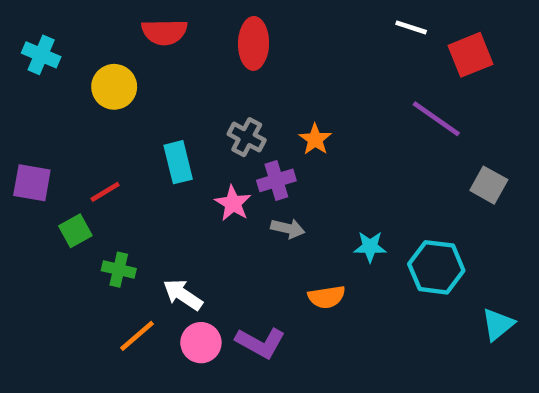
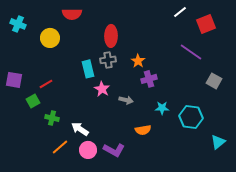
white line: (411, 27) -> (180, 12), turned -56
red ellipse: (254, 43) -> (111, 36), moved
gray cross: (247, 137) -> (108, 60), turned -35
cyan rectangle: (178, 162) -> (88, 69), moved
purple cross: (276, 180) -> (149, 79), moved

